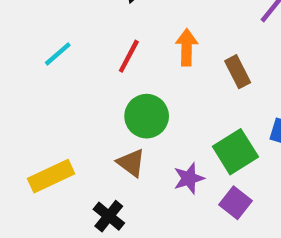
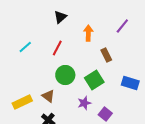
orange arrow: (187, 47) -> (88, 33), moved
green square: (235, 152) -> (94, 80), moved
brown triangle: (131, 163) -> (48, 96), moved

